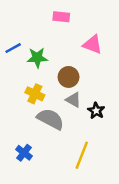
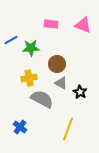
pink rectangle: (61, 17) -> (51, 24), moved
pink triangle: (93, 44) -> (83, 25), moved
yellow cross: (35, 94) -> (29, 78), turned -35

